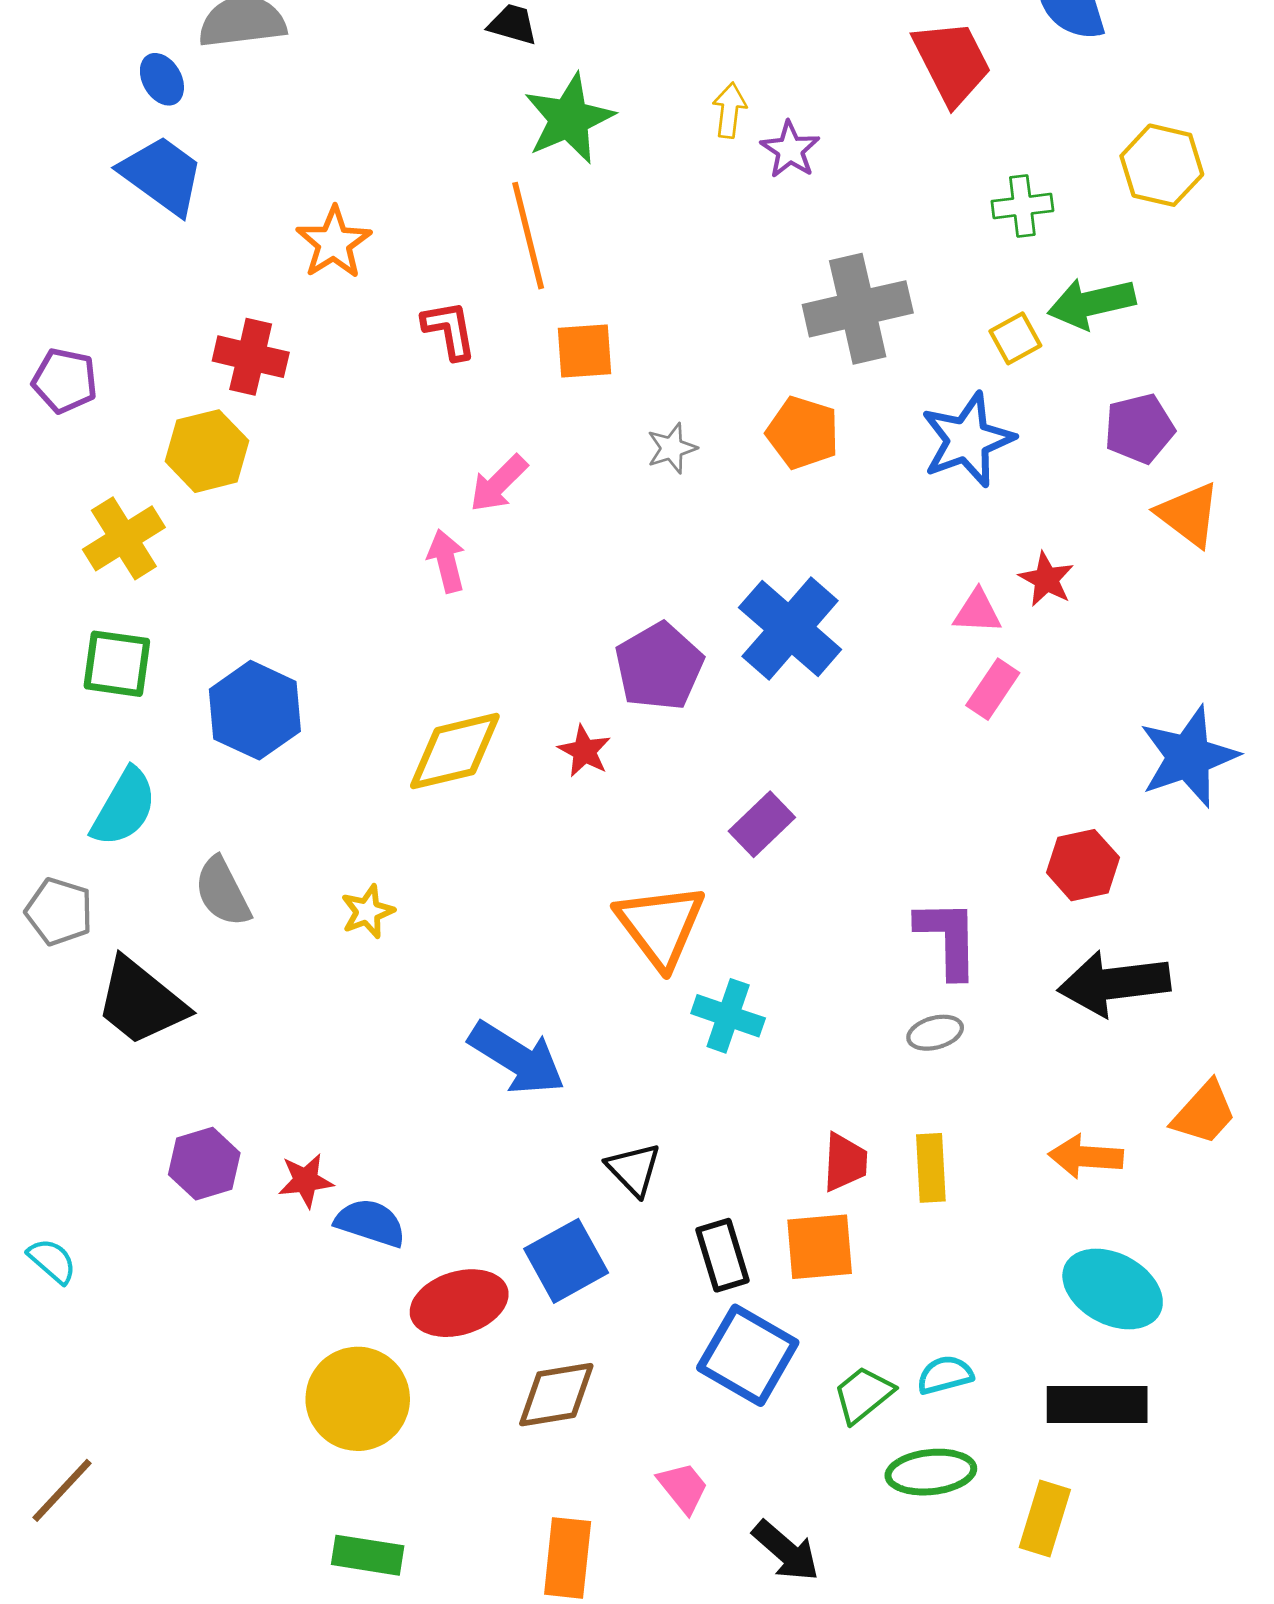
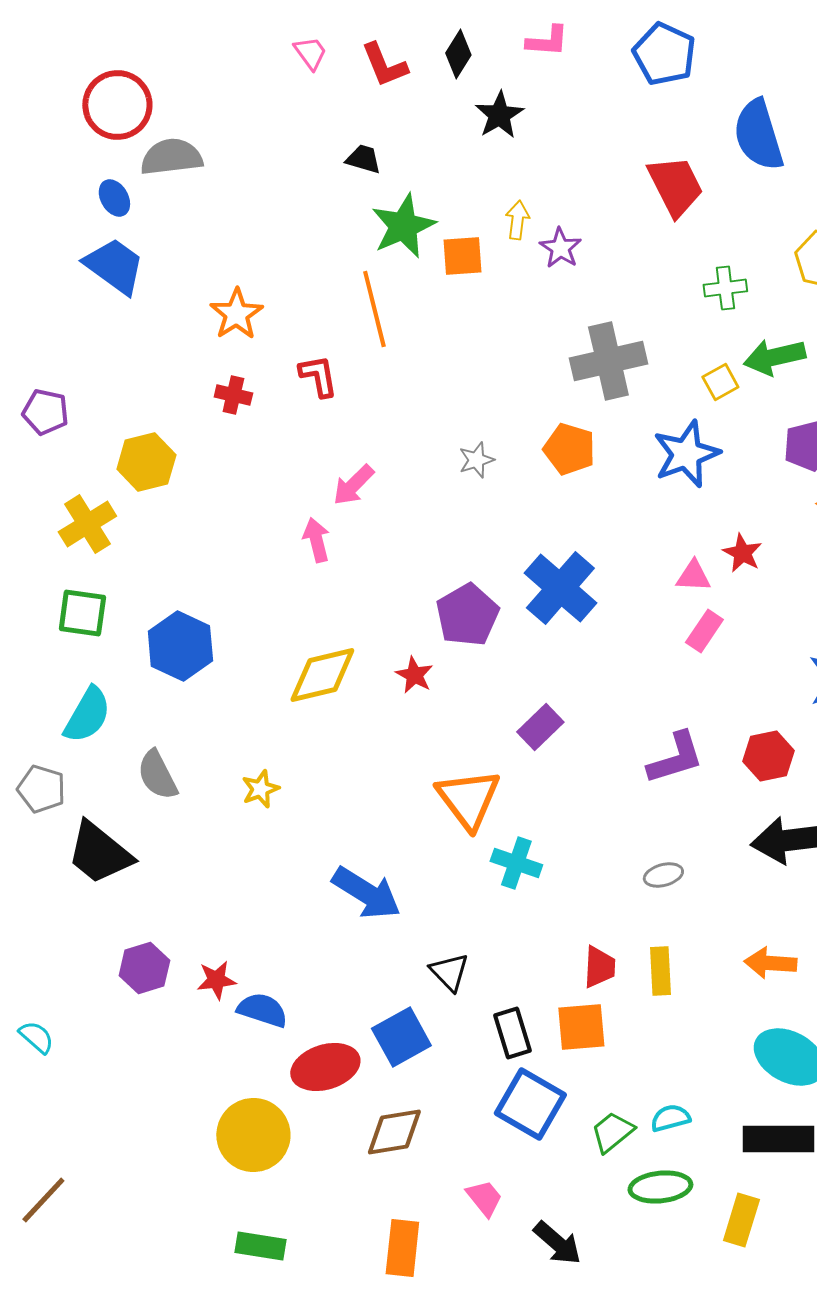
orange square: (584, 351) -> (462, 256), moved
red cross: (251, 357) -> (233, 395), moved, size x0.7
purple L-shape: (948, 938) -> (675, 758), moved, turned 74

